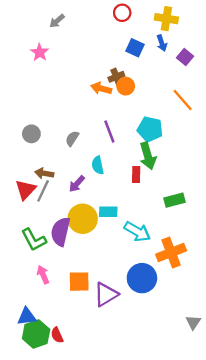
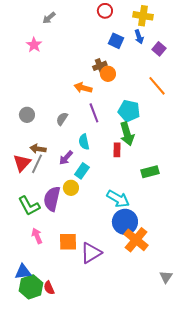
orange arrow: (101, 88) -> (83, 88), moved
cyan rectangle: (108, 212) -> (82, 171), moved, turned -56
yellow circle: (83, 219) -> (71, 188), size x0.6
orange cross: (171, 253) -> (136, 240), moved, turned -30
blue circle: (142, 278) -> (125, 222), moved

